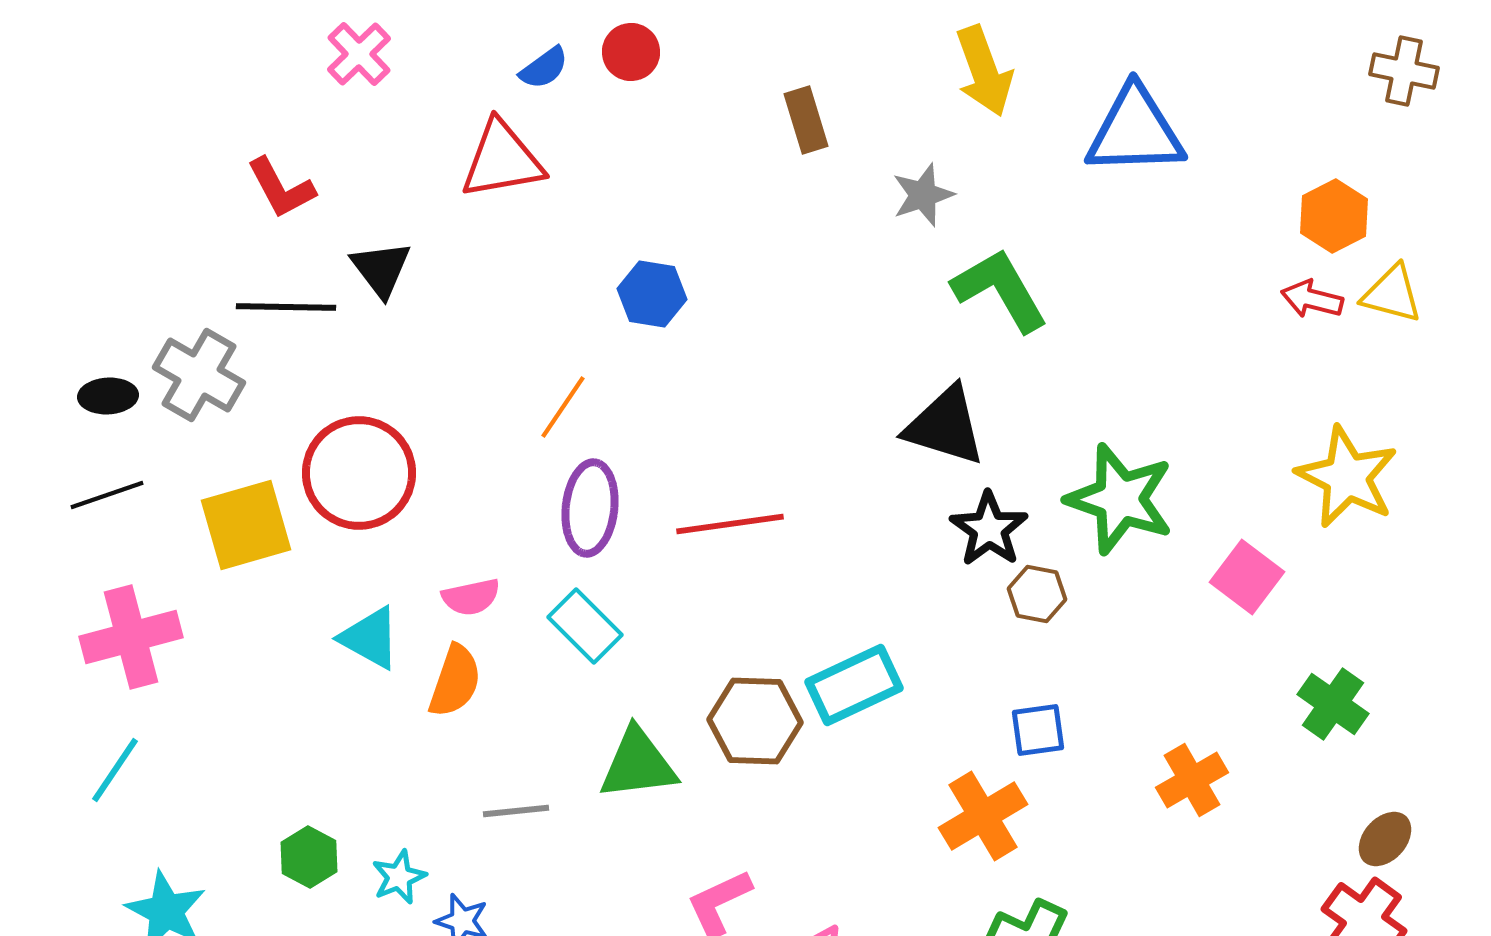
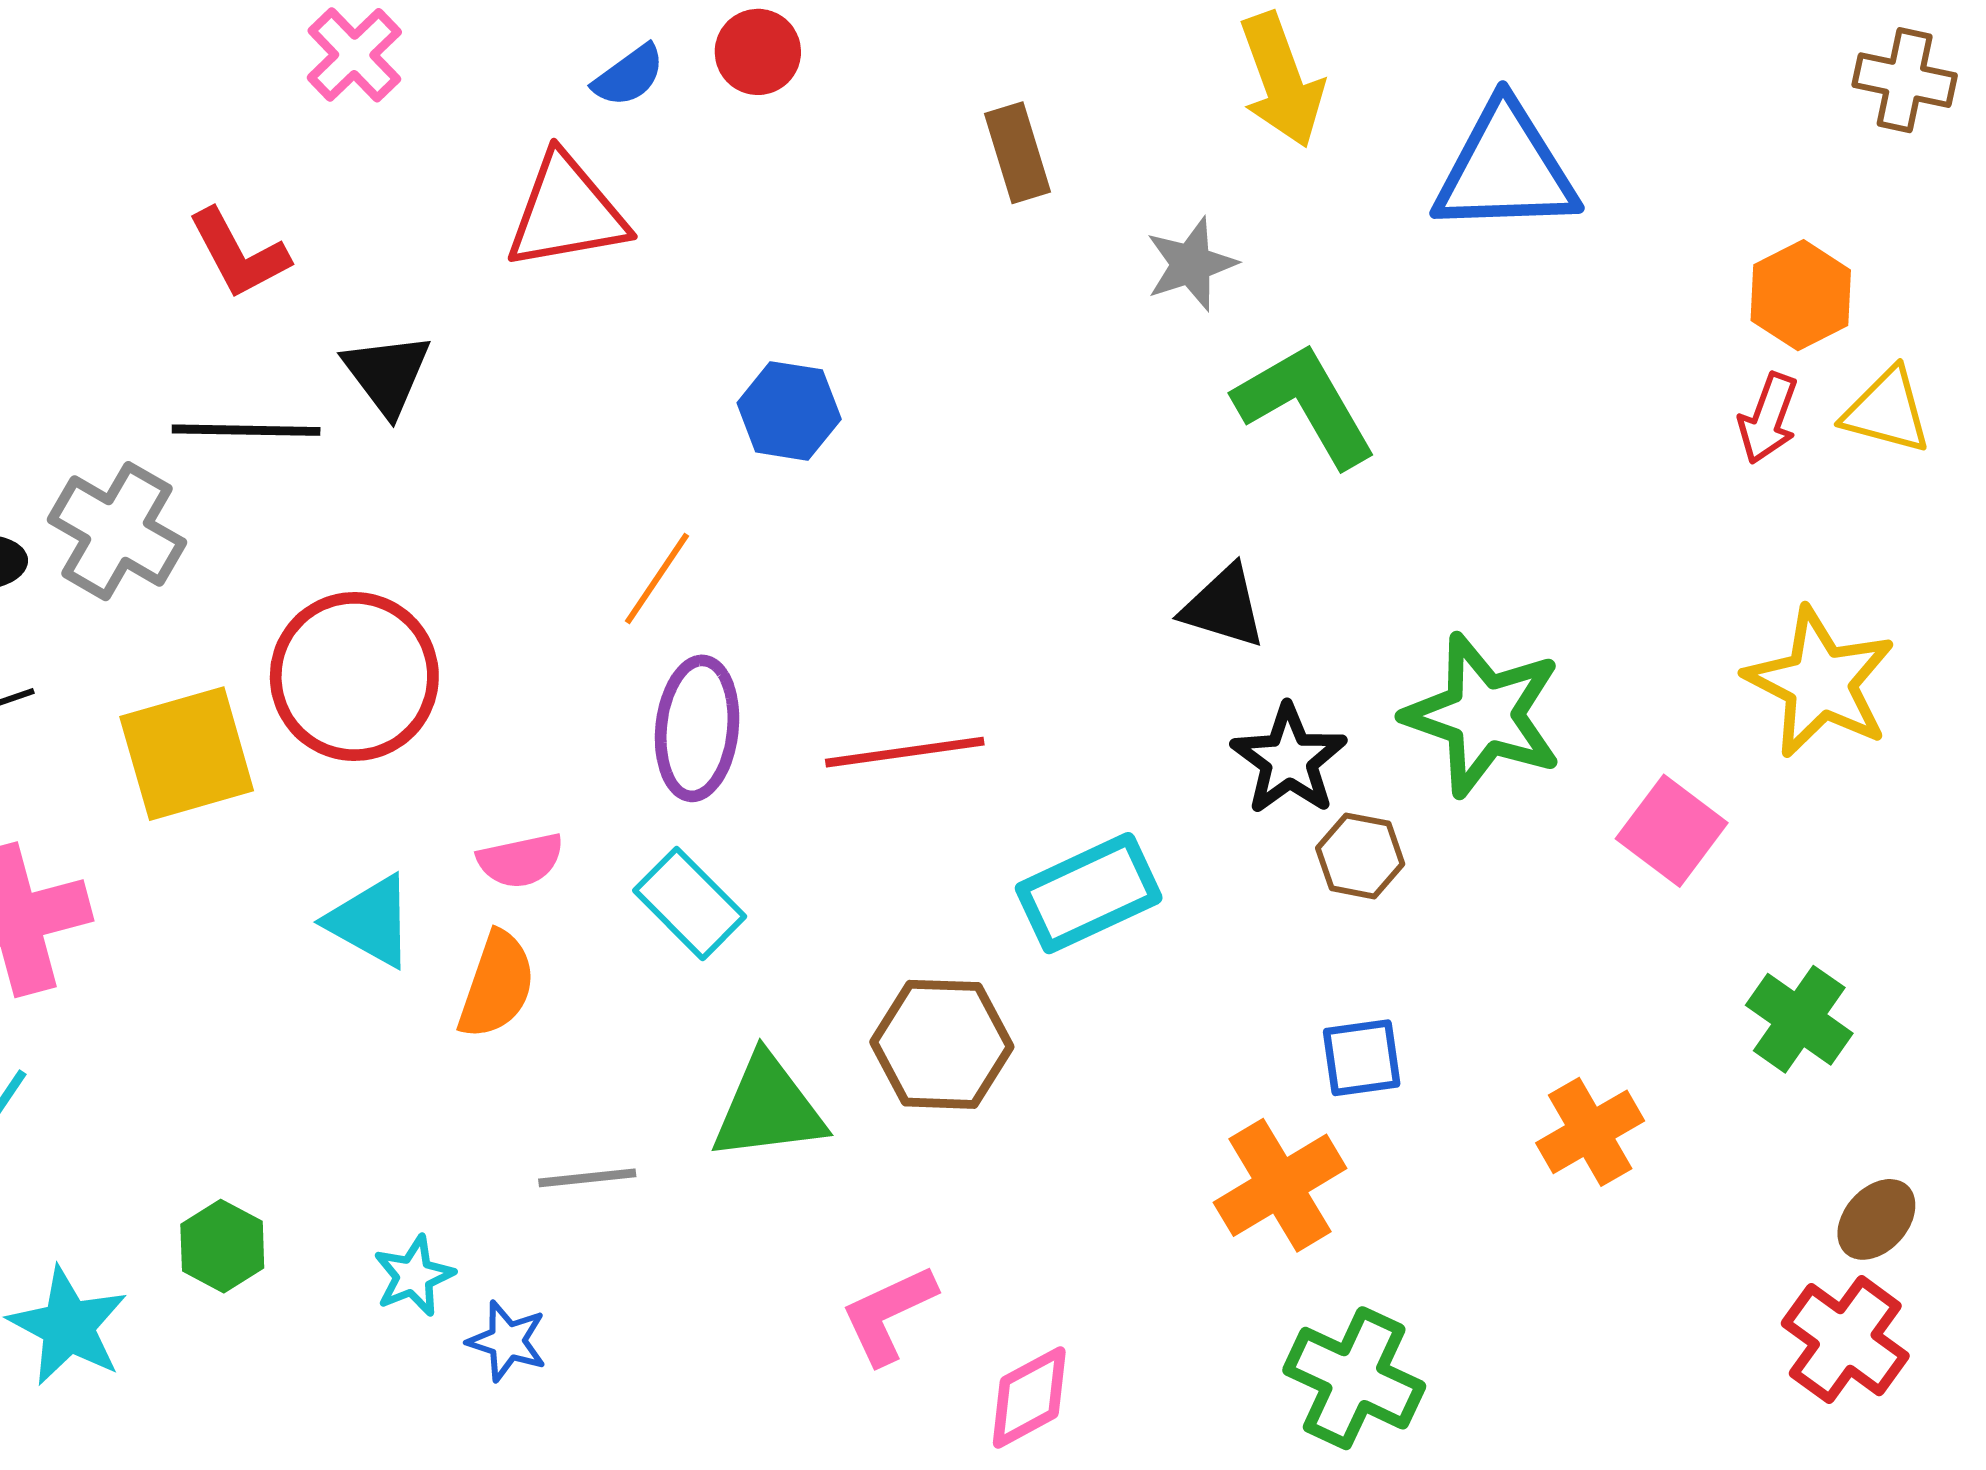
red arrow: (1312, 299) -> (1768, 418), turned -84
black triangle: (945, 426) -> (1224, 607), size x0.7
cyan rectangle: (854, 685) -> (1089, 893), moved
green hexagon: (309, 857) -> (222, 1246), moved

